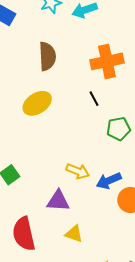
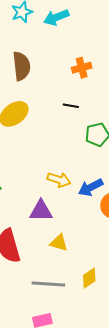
orange cross: (107, 61) -> (82, 68), size x0.6
black line: (94, 99) -> (71, 106), turned -49

